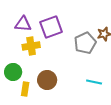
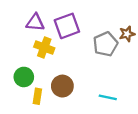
yellow cross: (31, 46) -> (44, 47), turned 30
cyan line: (94, 82) -> (108, 97), moved

